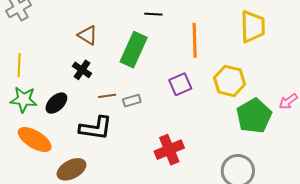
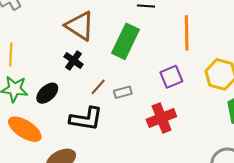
brown triangle: (88, 35) -> (80, 26), size x1.5
brown line: (107, 96) -> (98, 87), turned -42
red cross: (169, 150) -> (161, 118), moved

